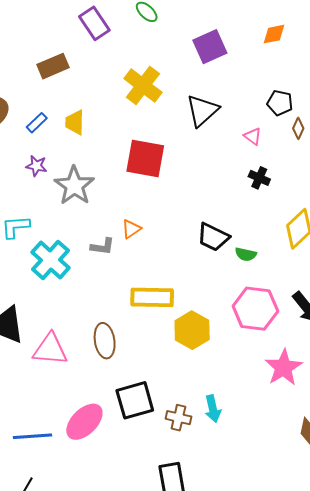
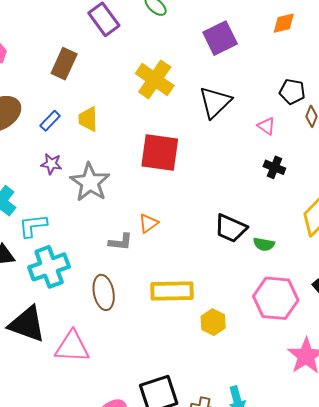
brown rectangle: (53, 66) -> (64, 64), turned -40
cyan cross: (51, 260) -> (49, 267), moved, turned 30
yellow hexagon: (192, 330) -> (213, 322), size x0.7
brown ellipse: (105, 341) -> (104, 292), moved

